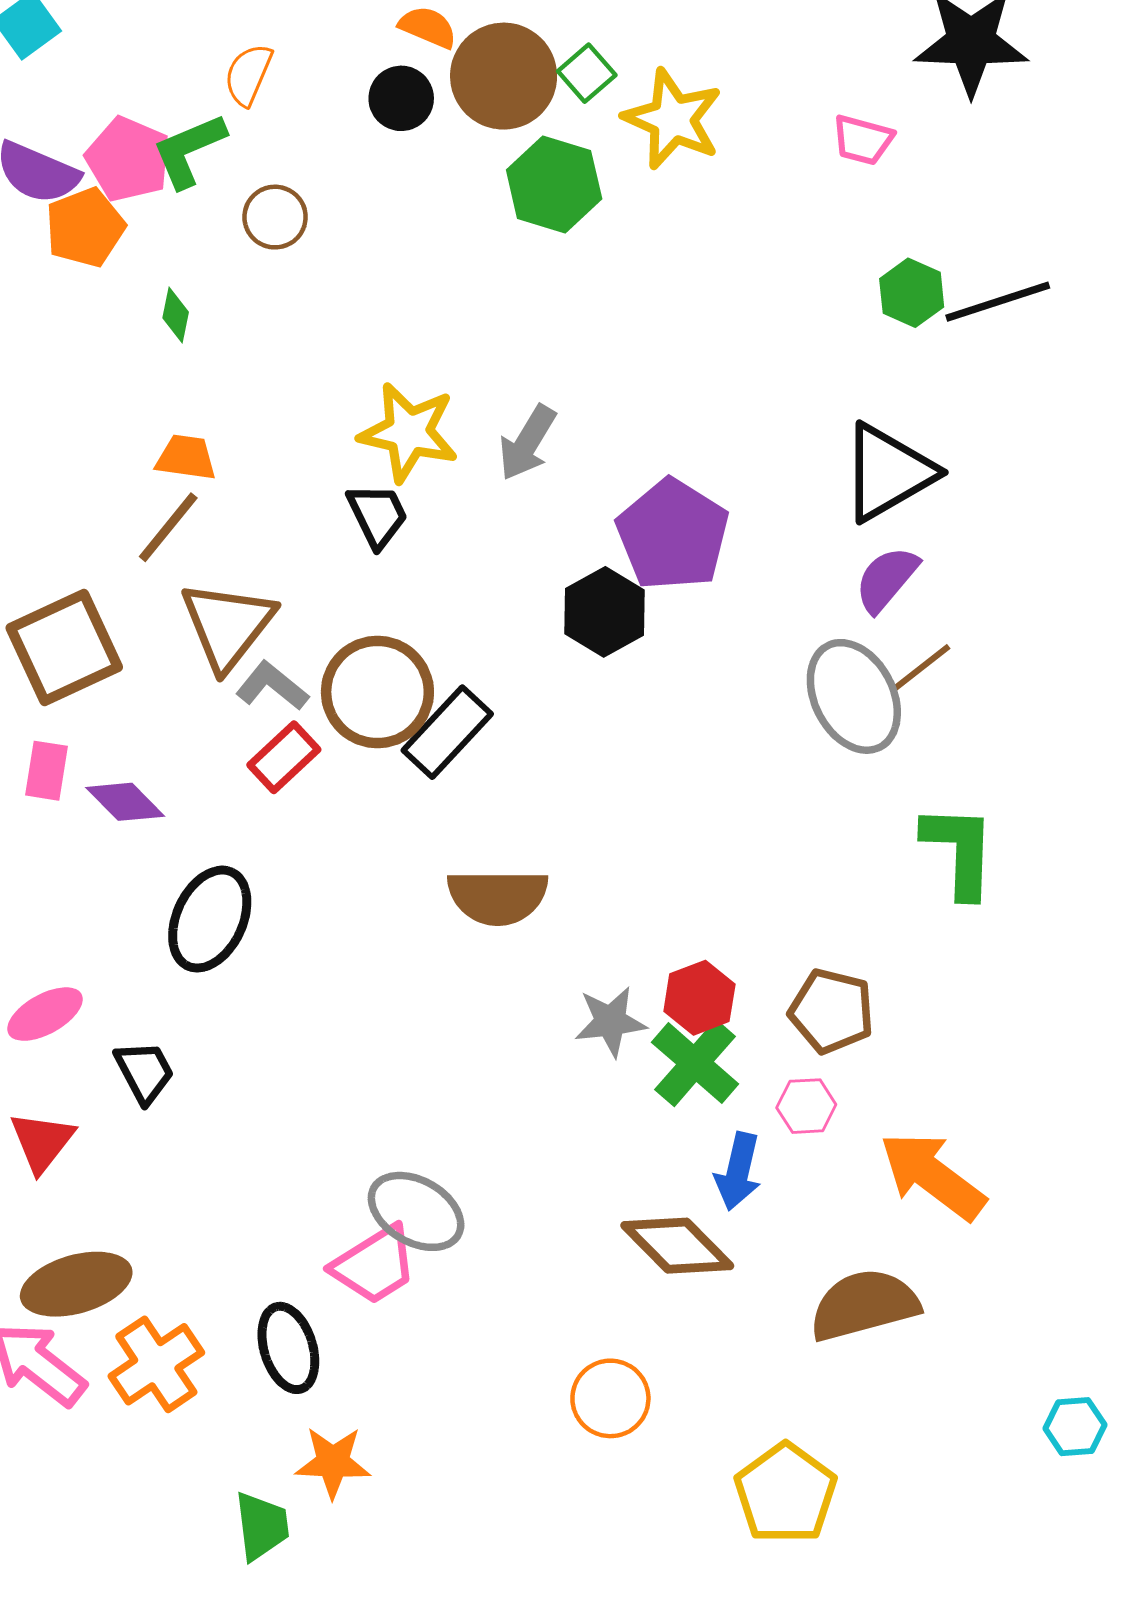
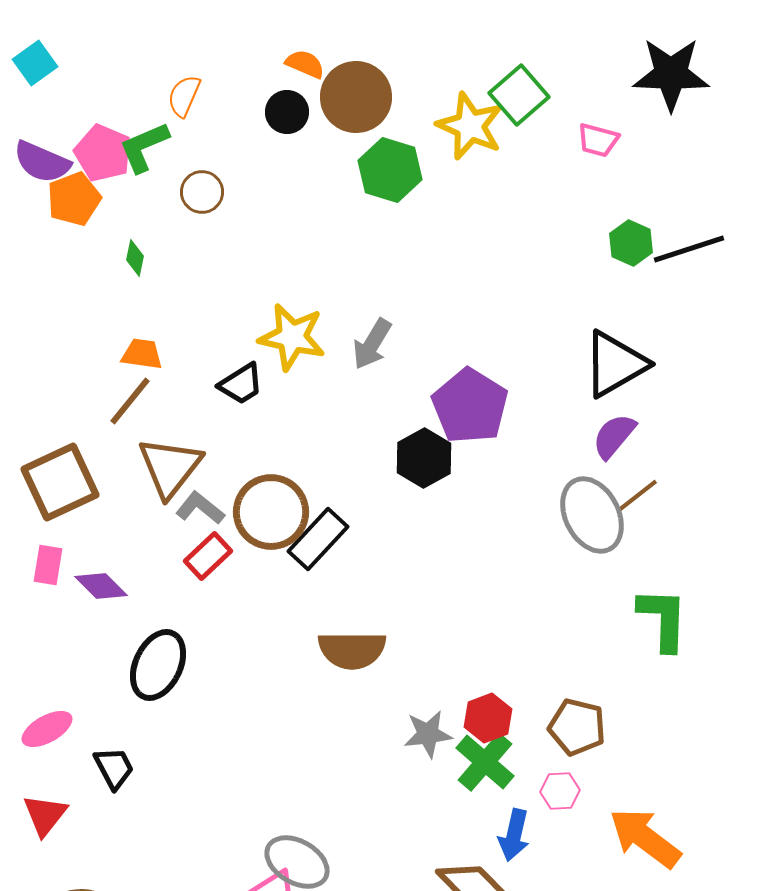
green square: (587, 73) -> (519, 95), moved, size x1.5
black trapezoid: (377, 515) -> (241, 384), moved, turned 84

